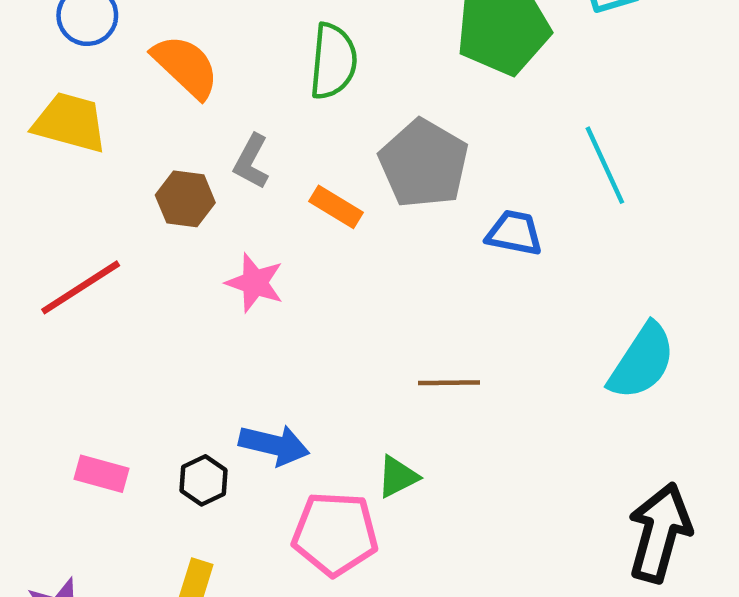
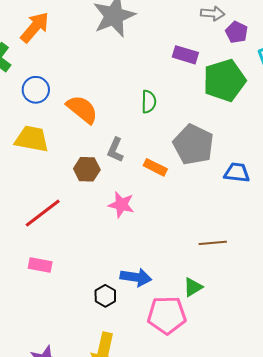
green semicircle: (333, 61) -> (149, 102), size x0.7
pink rectangle: (102, 474) -> (40, 265), moved

